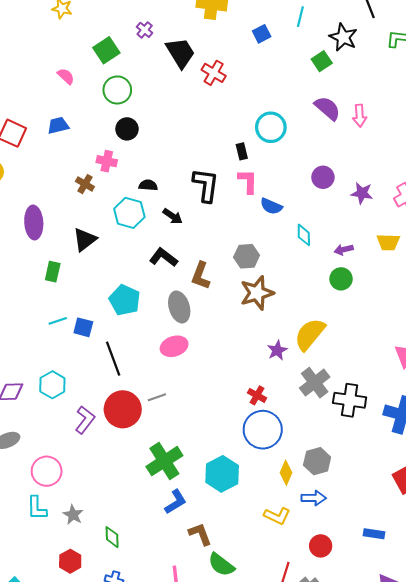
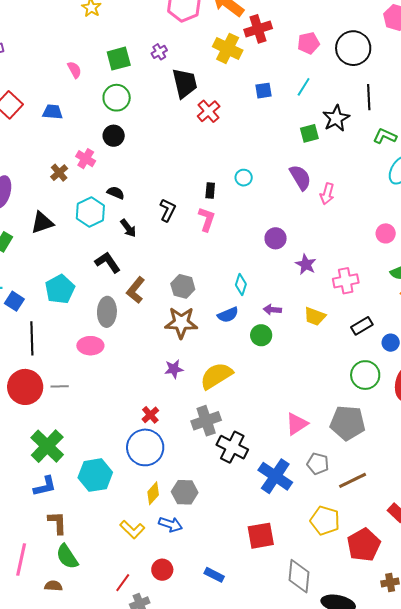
cyan circle: (271, 127) -> (244, 178), size x0.6
black L-shape: (206, 185) -> (168, 210), size x0.7
blue semicircle: (271, 206) -> (228, 315), moved, turned -65
purple star: (277, 350) -> (174, 369), moved
green cross: (164, 461) -> (47, 446), turned -32

